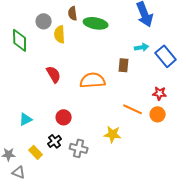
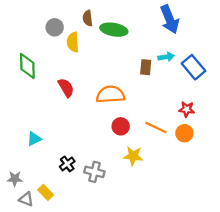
green diamond: (20, 40) -> (27, 66), moved
brown rectangle: (124, 65) -> (146, 67), moved
red circle: (64, 117) -> (121, 126), moved
yellow rectangle: (36, 152) -> (46, 192), moved

